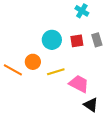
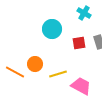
cyan circle: (52, 40) -> (52, 29), moved

